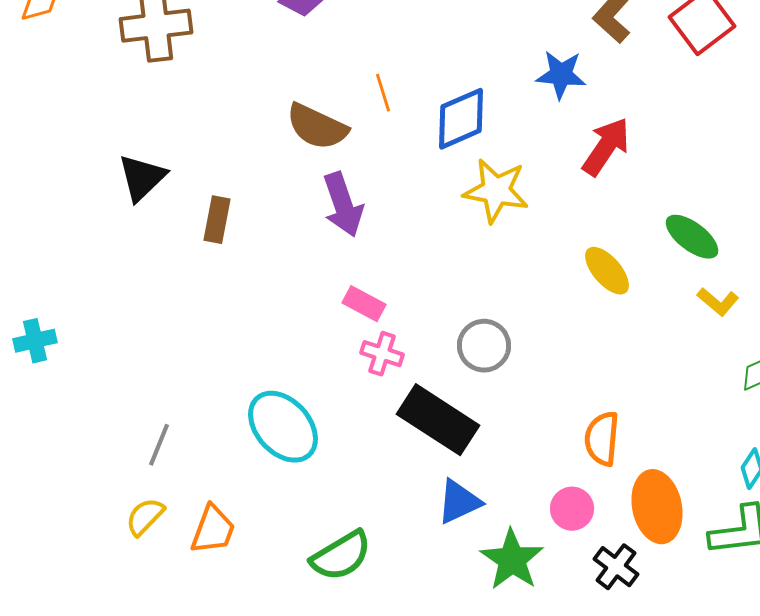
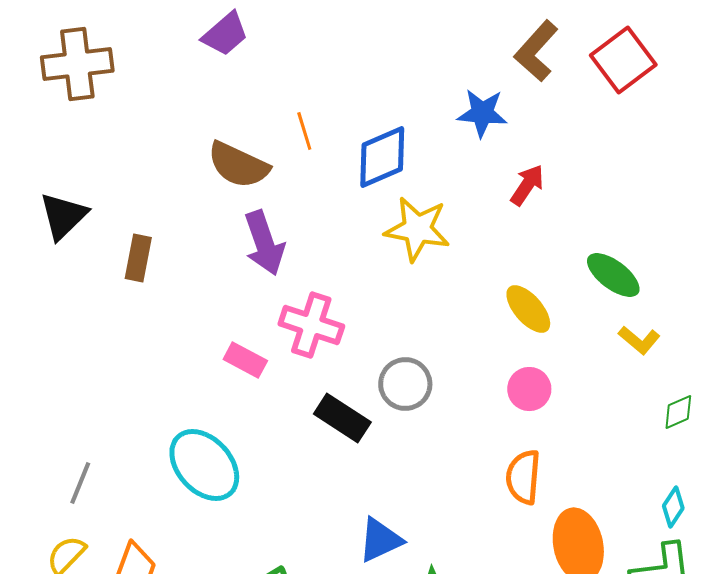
red arrow: (606, 147) -> (527, 185), size x0.7
pink rectangle: (364, 304) -> (245, 360), moved
pink cross: (382, 354) -> (311, 325), moved, size x1.5
black rectangle: (438, 420) -> (342, 418), moved, size x0.7
pink circle: (572, 509) -> (529, 389), moved

